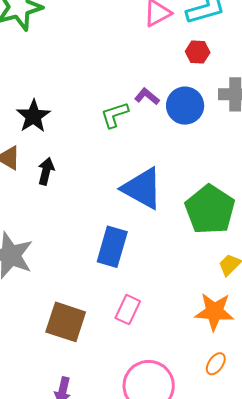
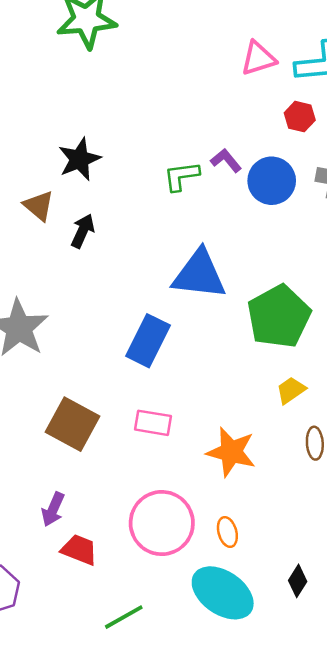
blue triangle: (142, 188) -> (199, 275), turned -33
pink rectangle: (128, 310) -> (153, 423), turned 64
orange star: (214, 312) -> (231, 452), moved
orange ellipse: (216, 364) -> (227, 532), moved, turned -60

